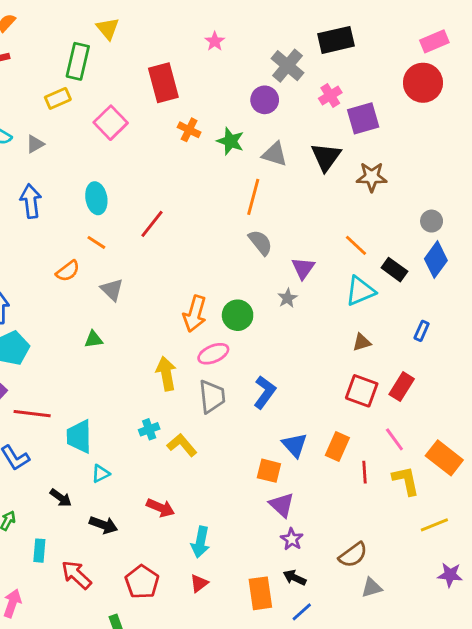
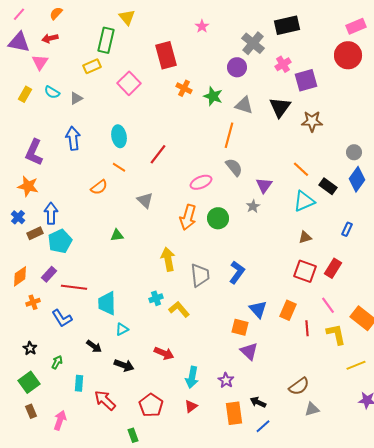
gray triangle: (112, 290) -> (145, 200), moved
pink ellipse: (213, 354) -> (201, 182), moved
purple star: (292, 539) -> (226, 380), moved

